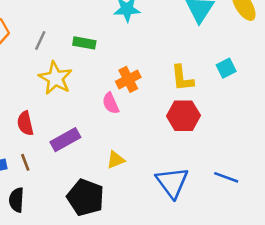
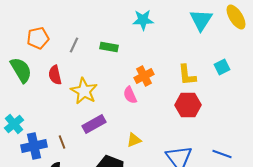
yellow star: (55, 78) -> (84, 91), moved
red semicircle: (25, 123) -> (55, 75), moved

